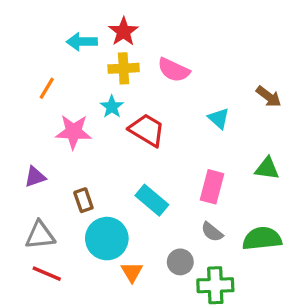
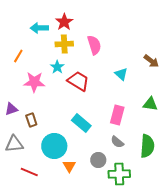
pink semicircle: (174, 70) -> (94, 45), turned -132
brown rectangle: (83, 200) -> (31, 120), moved
green semicircle: (262, 239) -> (147, 146), turned 100
red line: (47, 274) -> (29, 172), moved

